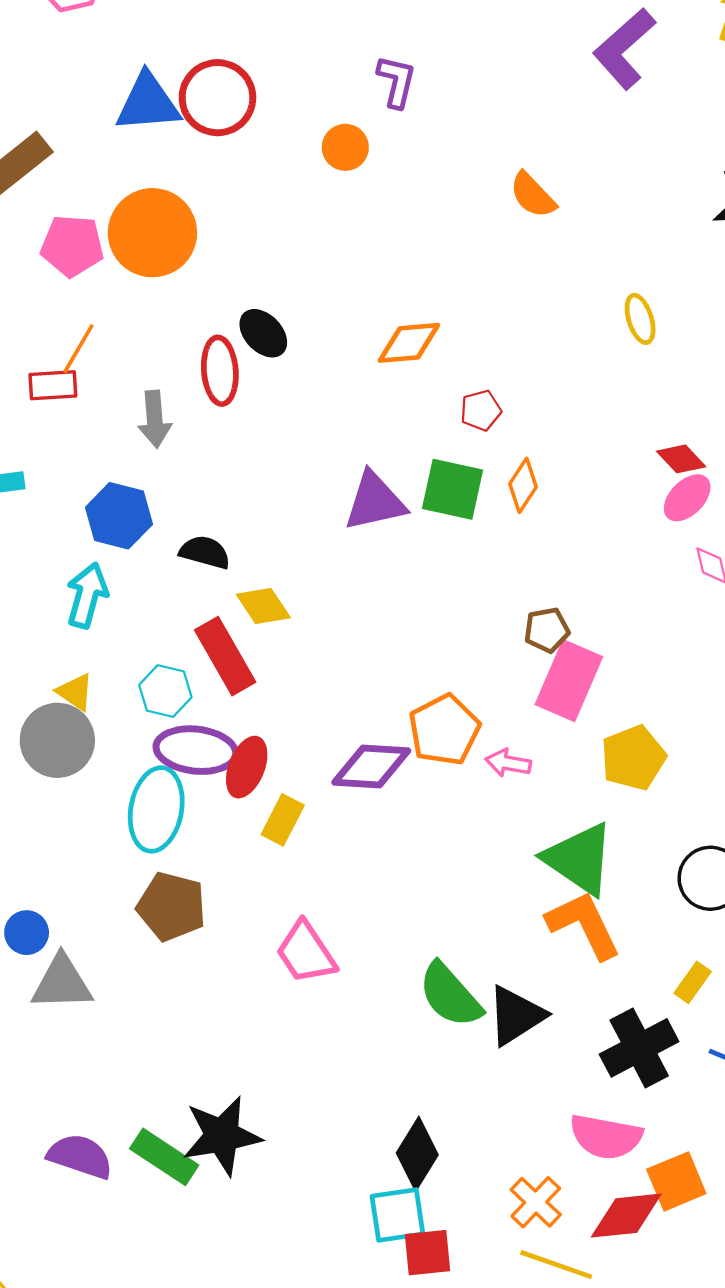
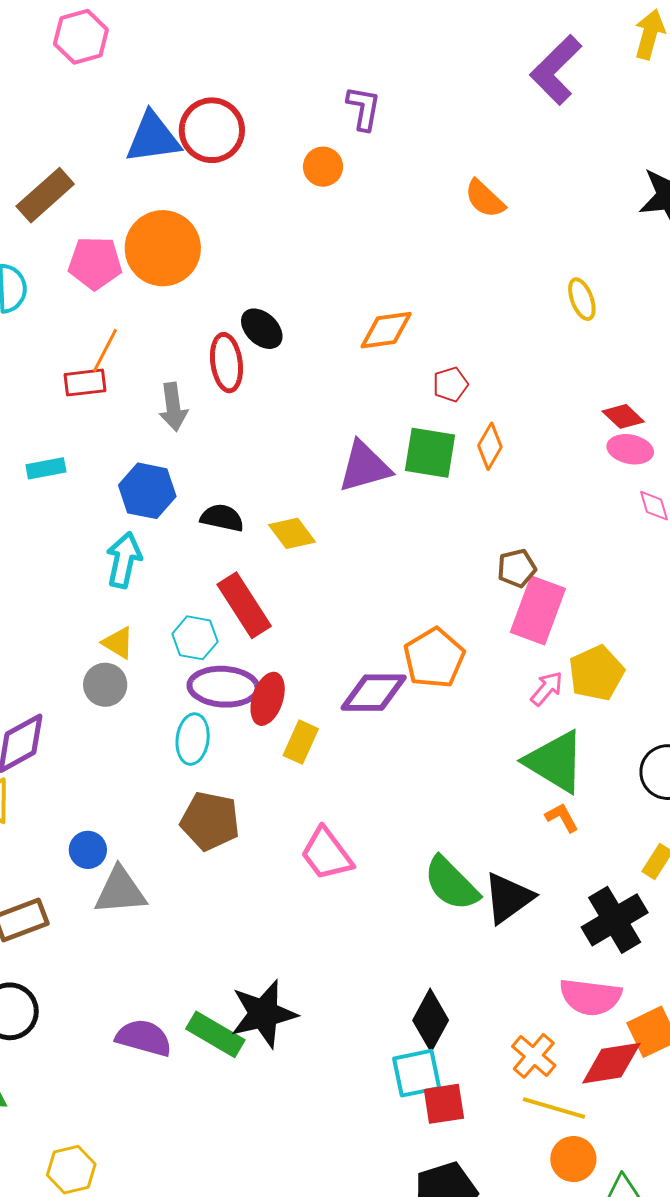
pink ellipse: (687, 498) -> (630, 449), turned 60
yellow diamond: (263, 606) -> (292, 533), moved
gray circle: (57, 740) -> (105, 685), size x0.7
pink arrow: (508, 763) -> (547, 689), moved, turned 123
cyan ellipse: (156, 809) -> (193, 739), size x0.7
orange L-shape: (584, 925) -> (562, 818), size x0.5

